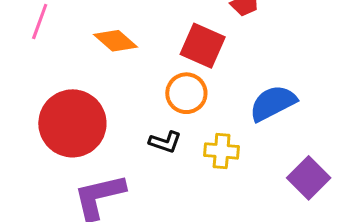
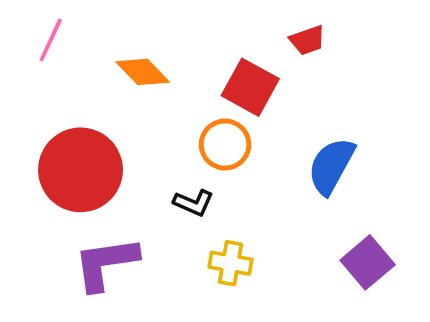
blue semicircle: (273, 103) -> (331, 166), turned -39
yellow cross: (222, 151) -> (230, 263), moved

